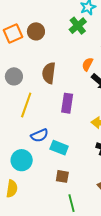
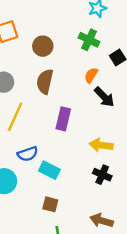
green cross: (78, 26) -> (89, 40), moved, turned -30
brown circle: (36, 31) -> (43, 46), moved

